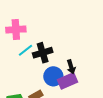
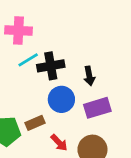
black arrow: (71, 67) -> (89, 76), moved
purple rectangle: (68, 81) -> (97, 108), moved

